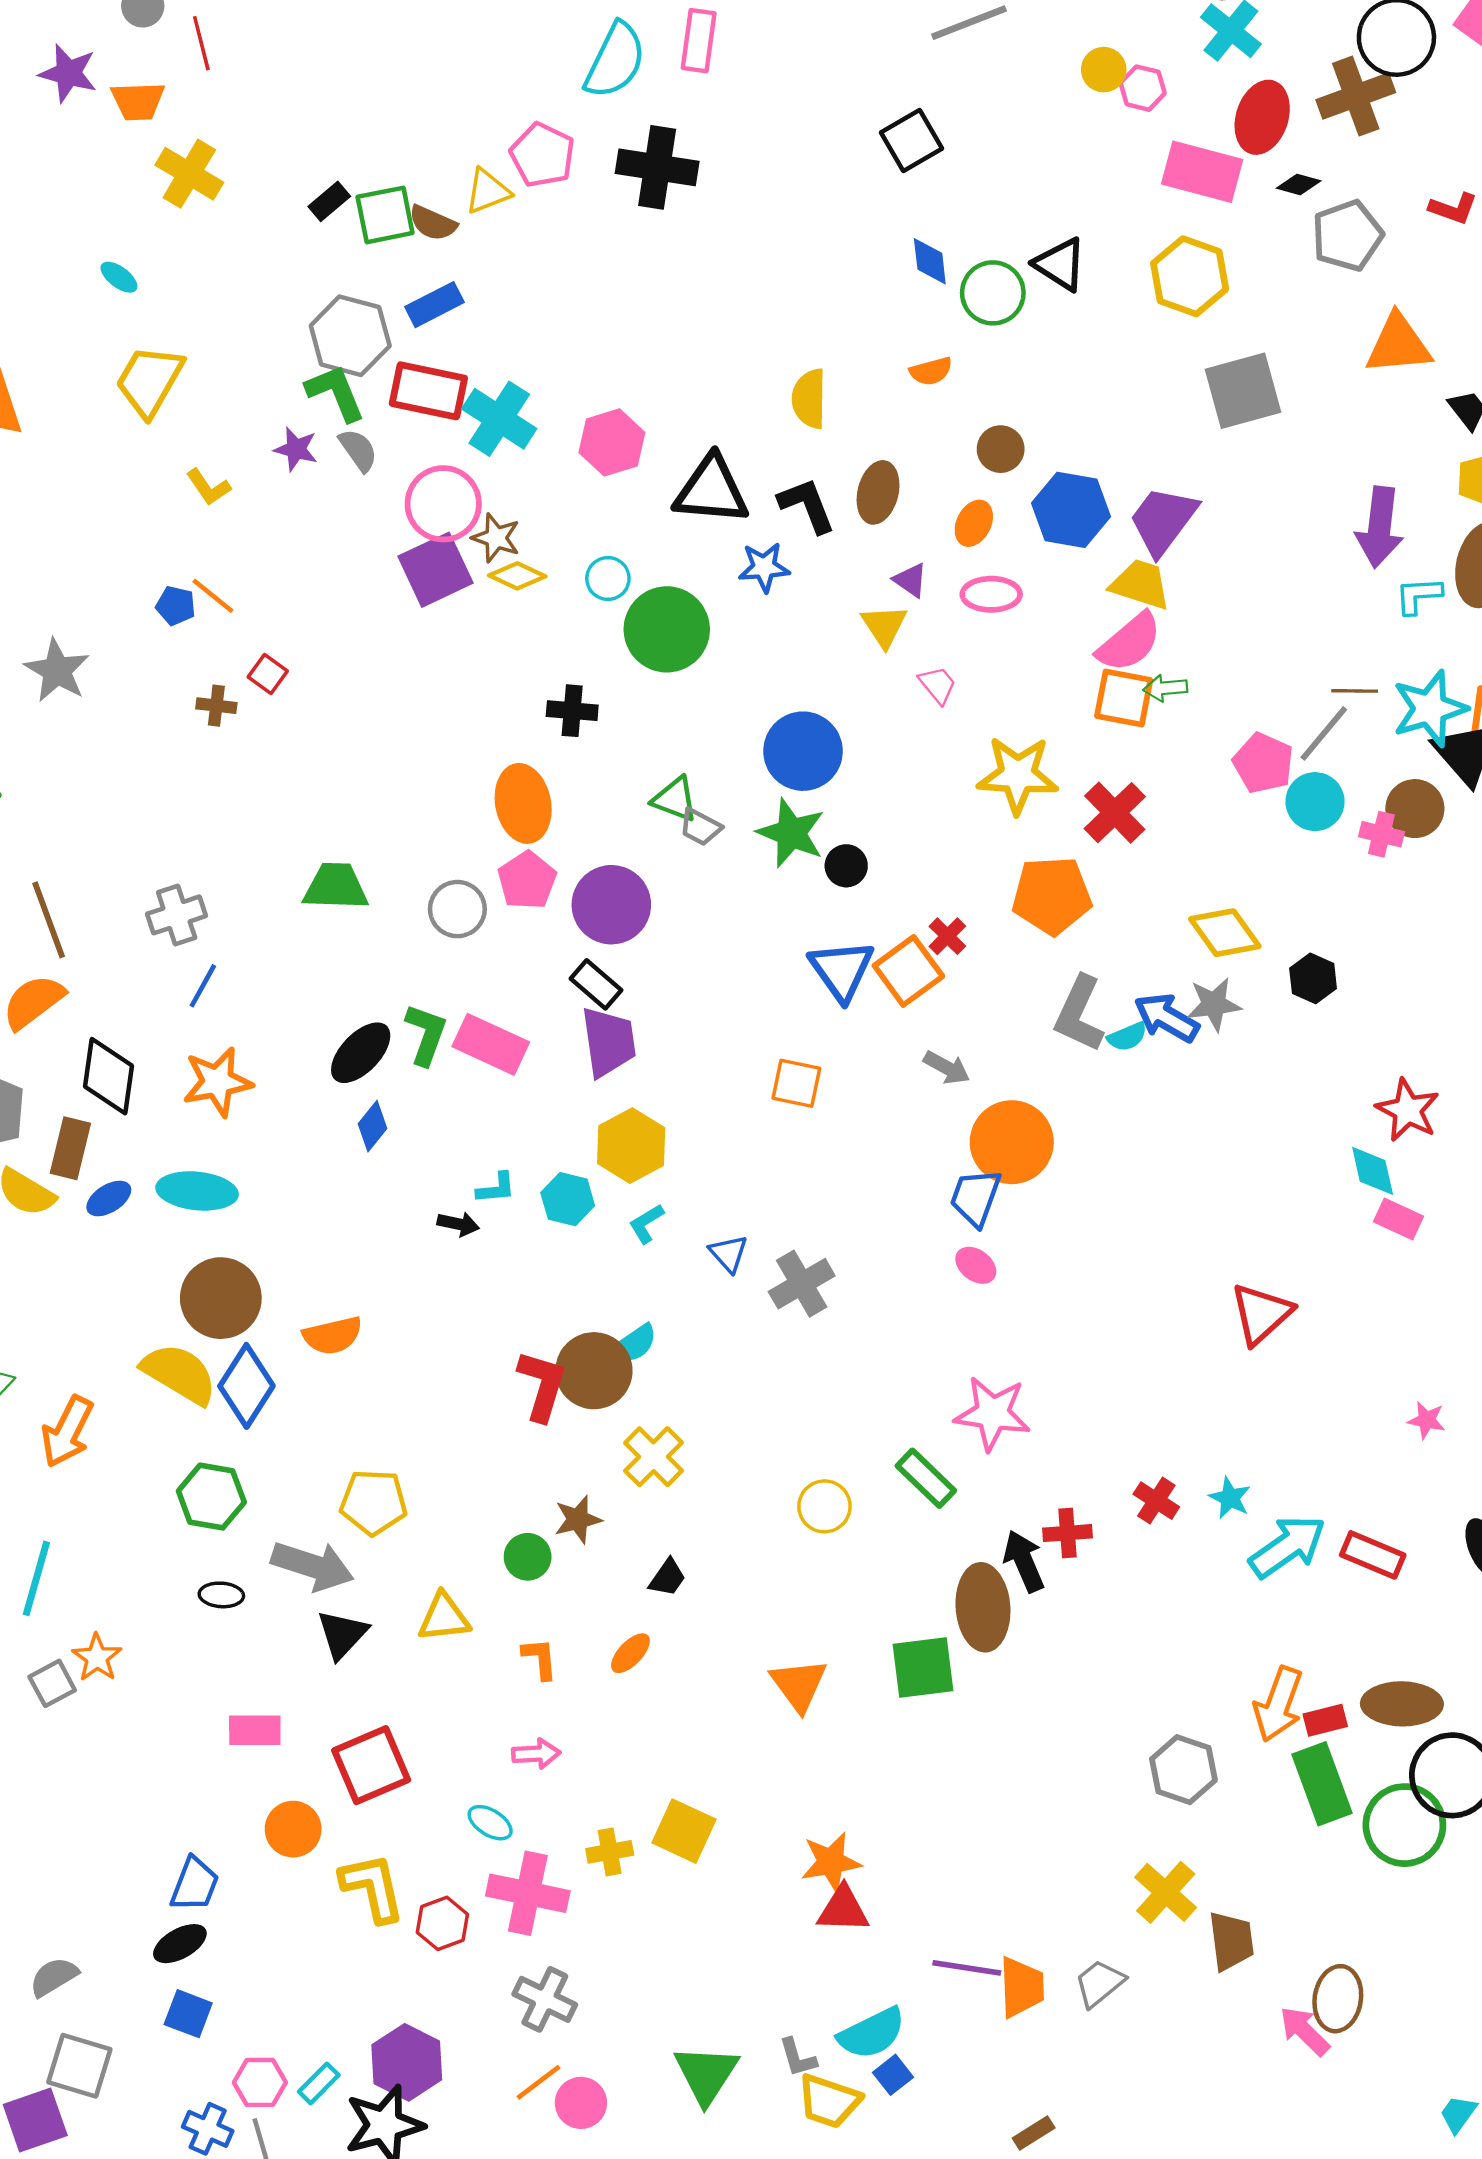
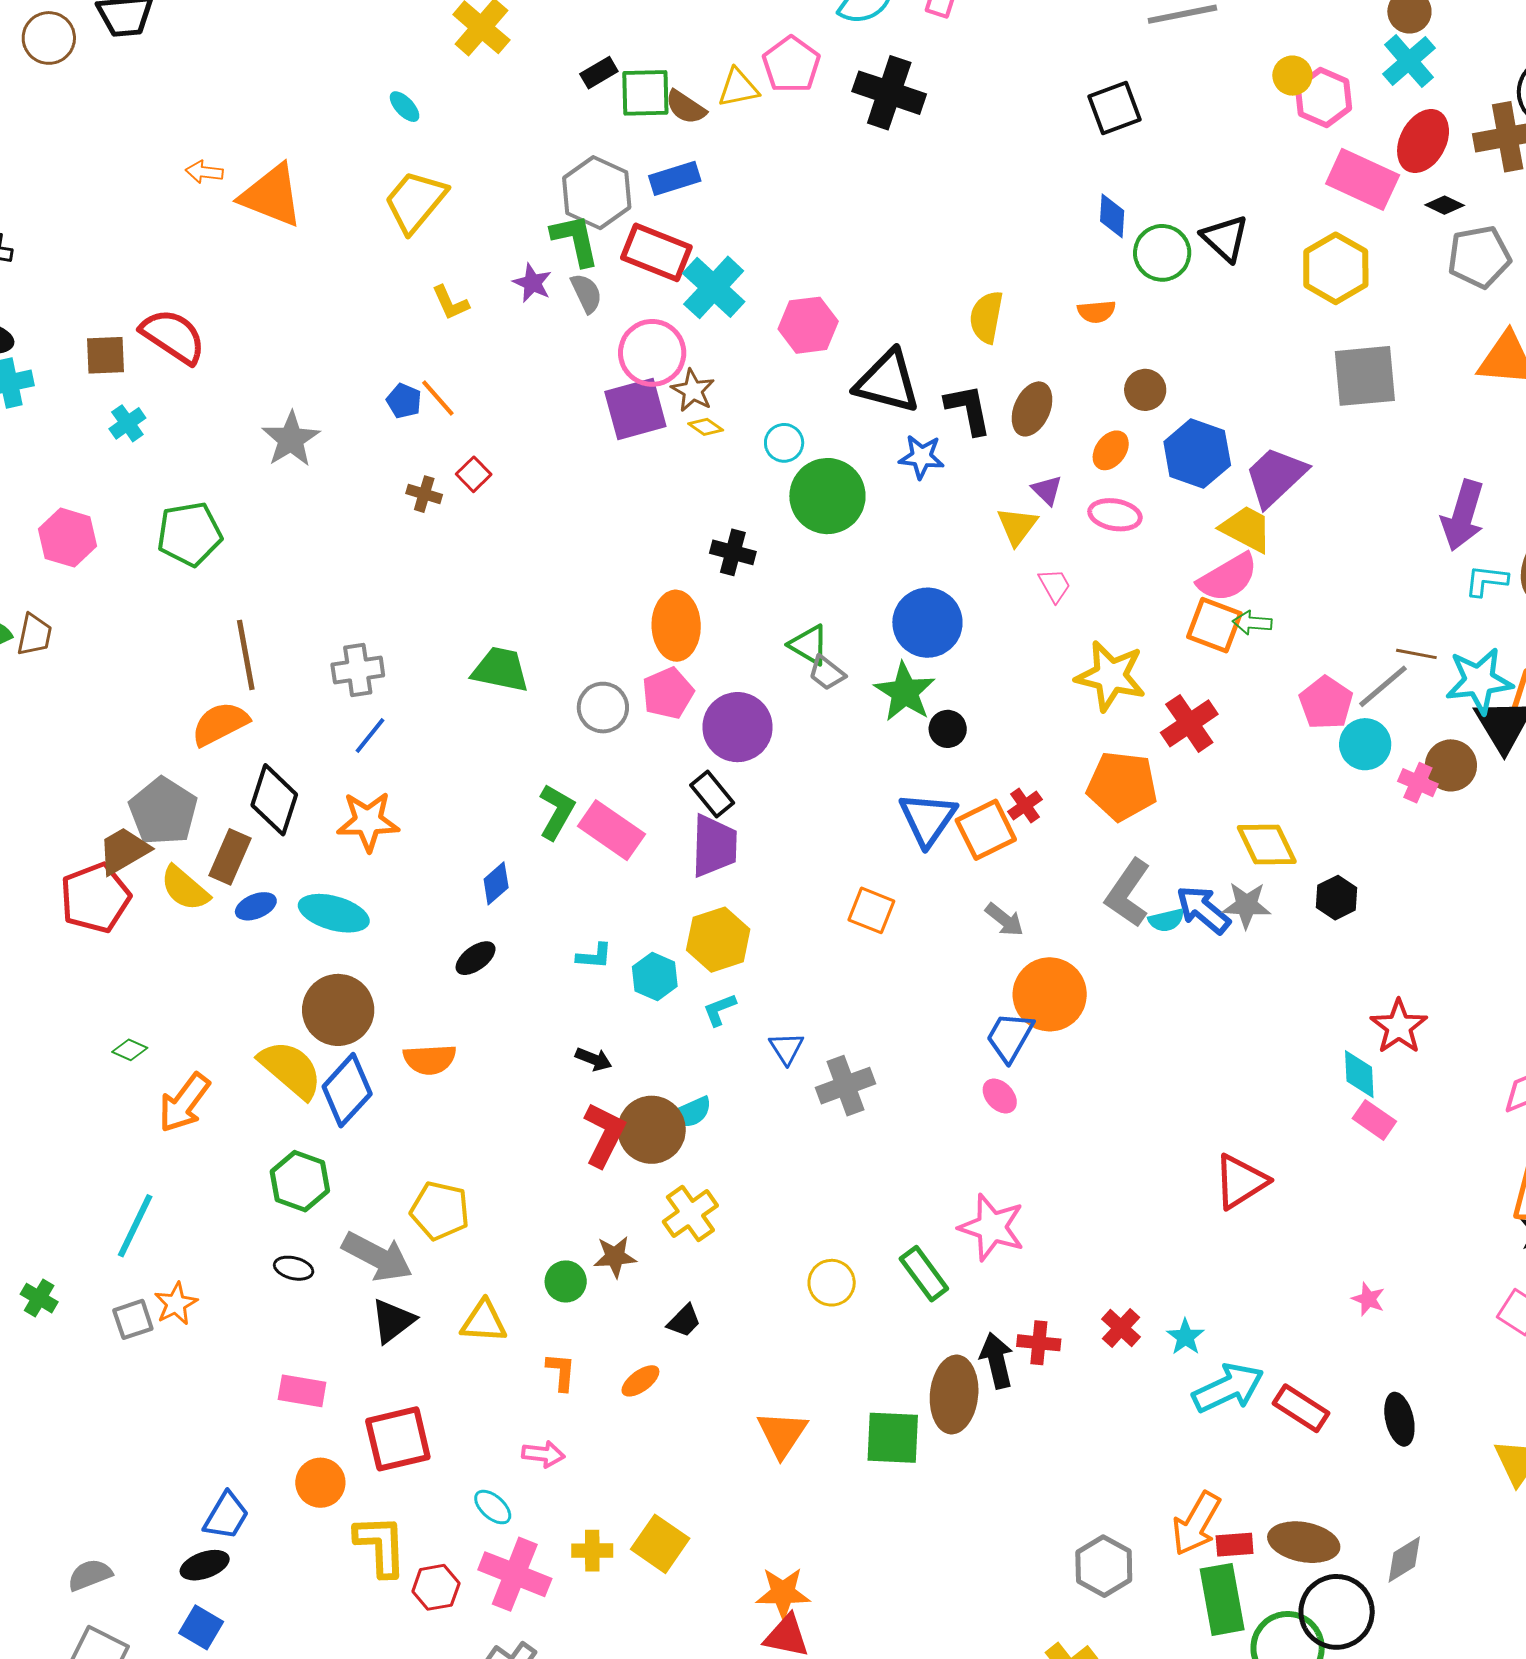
pink hexagon: (1143, 88) -> (1323, 97), size x1.4
yellow diamond: (517, 576) -> (706, 427), size x0.7
black ellipse: (361, 1053) -> (476, 958), moved, size x0.7
black arrow: (458, 1224) -> (594, 1059), moved

